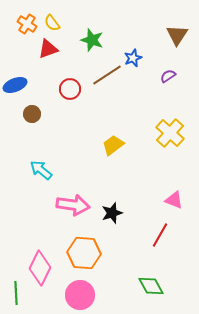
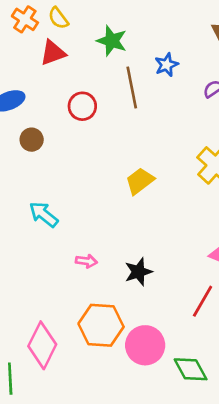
brown line: (107, 75) -> (132, 87), turned -68
pink arrow: (73, 205) -> (86, 261), size x0.5
pink circle: (80, 295) -> (145, 345), moved

